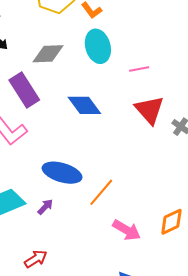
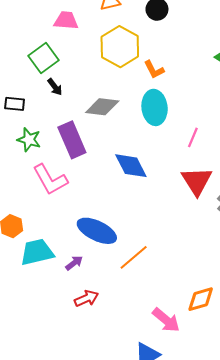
pink line: (139, 69) -> (193, 137), turned -66
pink arrow: (127, 230) -> (166, 320), moved
red arrow: (36, 259) -> (86, 298), moved

